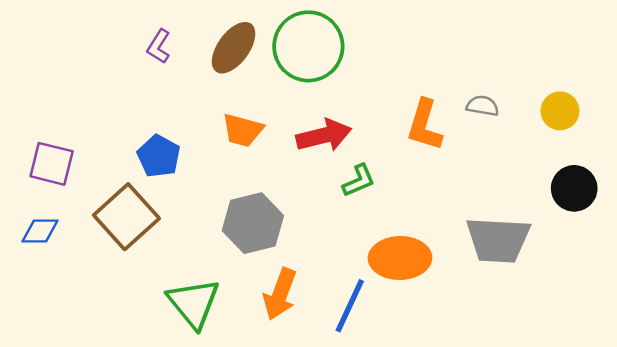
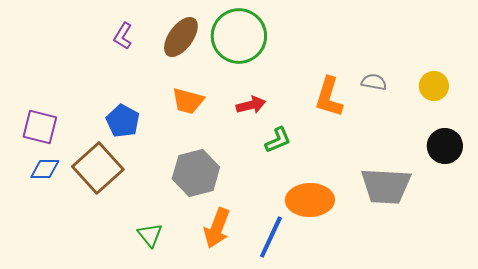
red arrow: (324, 135) -> (251, 105), size x0.7
blue diamond: (40, 231) -> (45, 169), moved
green triangle: (194, 303) -> (150, 235), size x0.6

